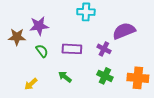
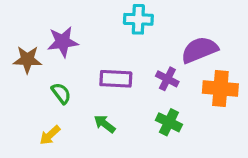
green semicircle: (42, 51) -> (61, 93), moved
orange cross: (138, 78) -> (220, 88), moved

